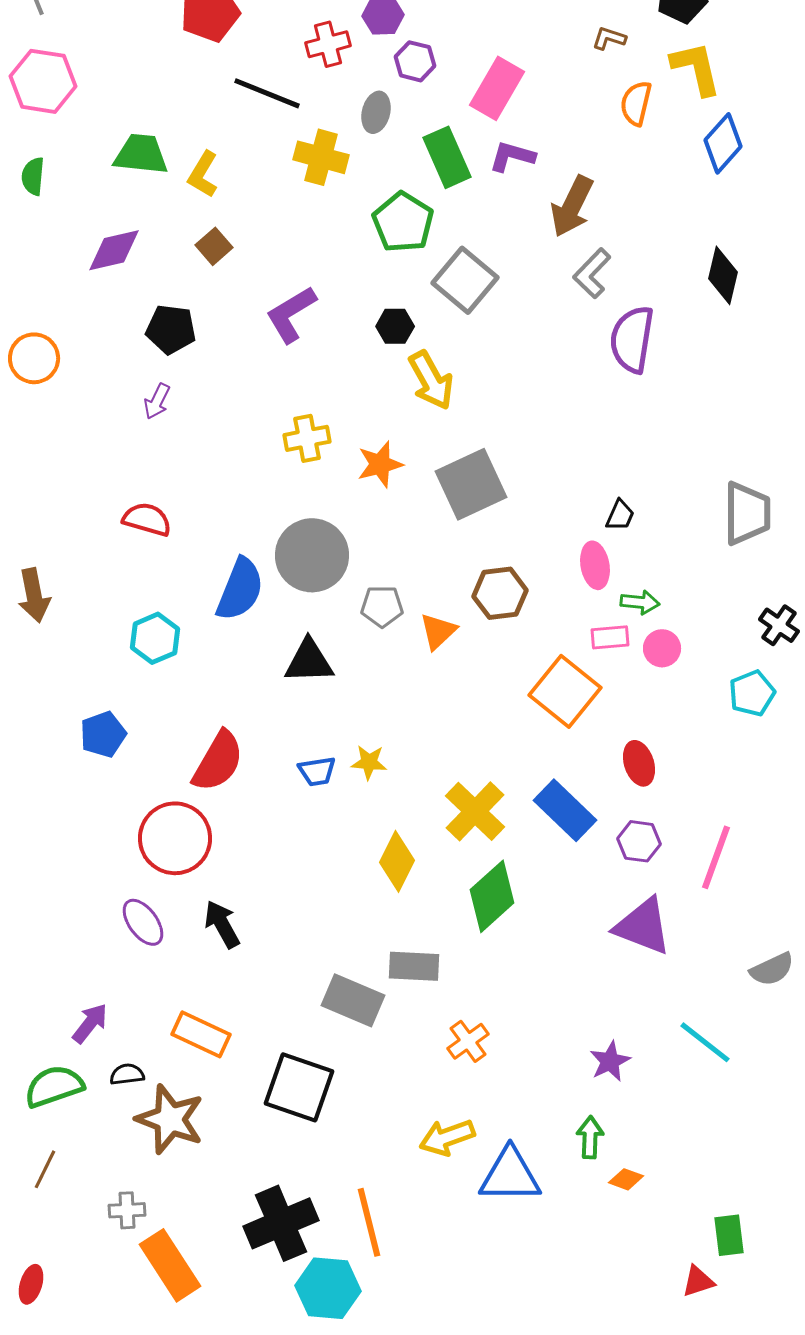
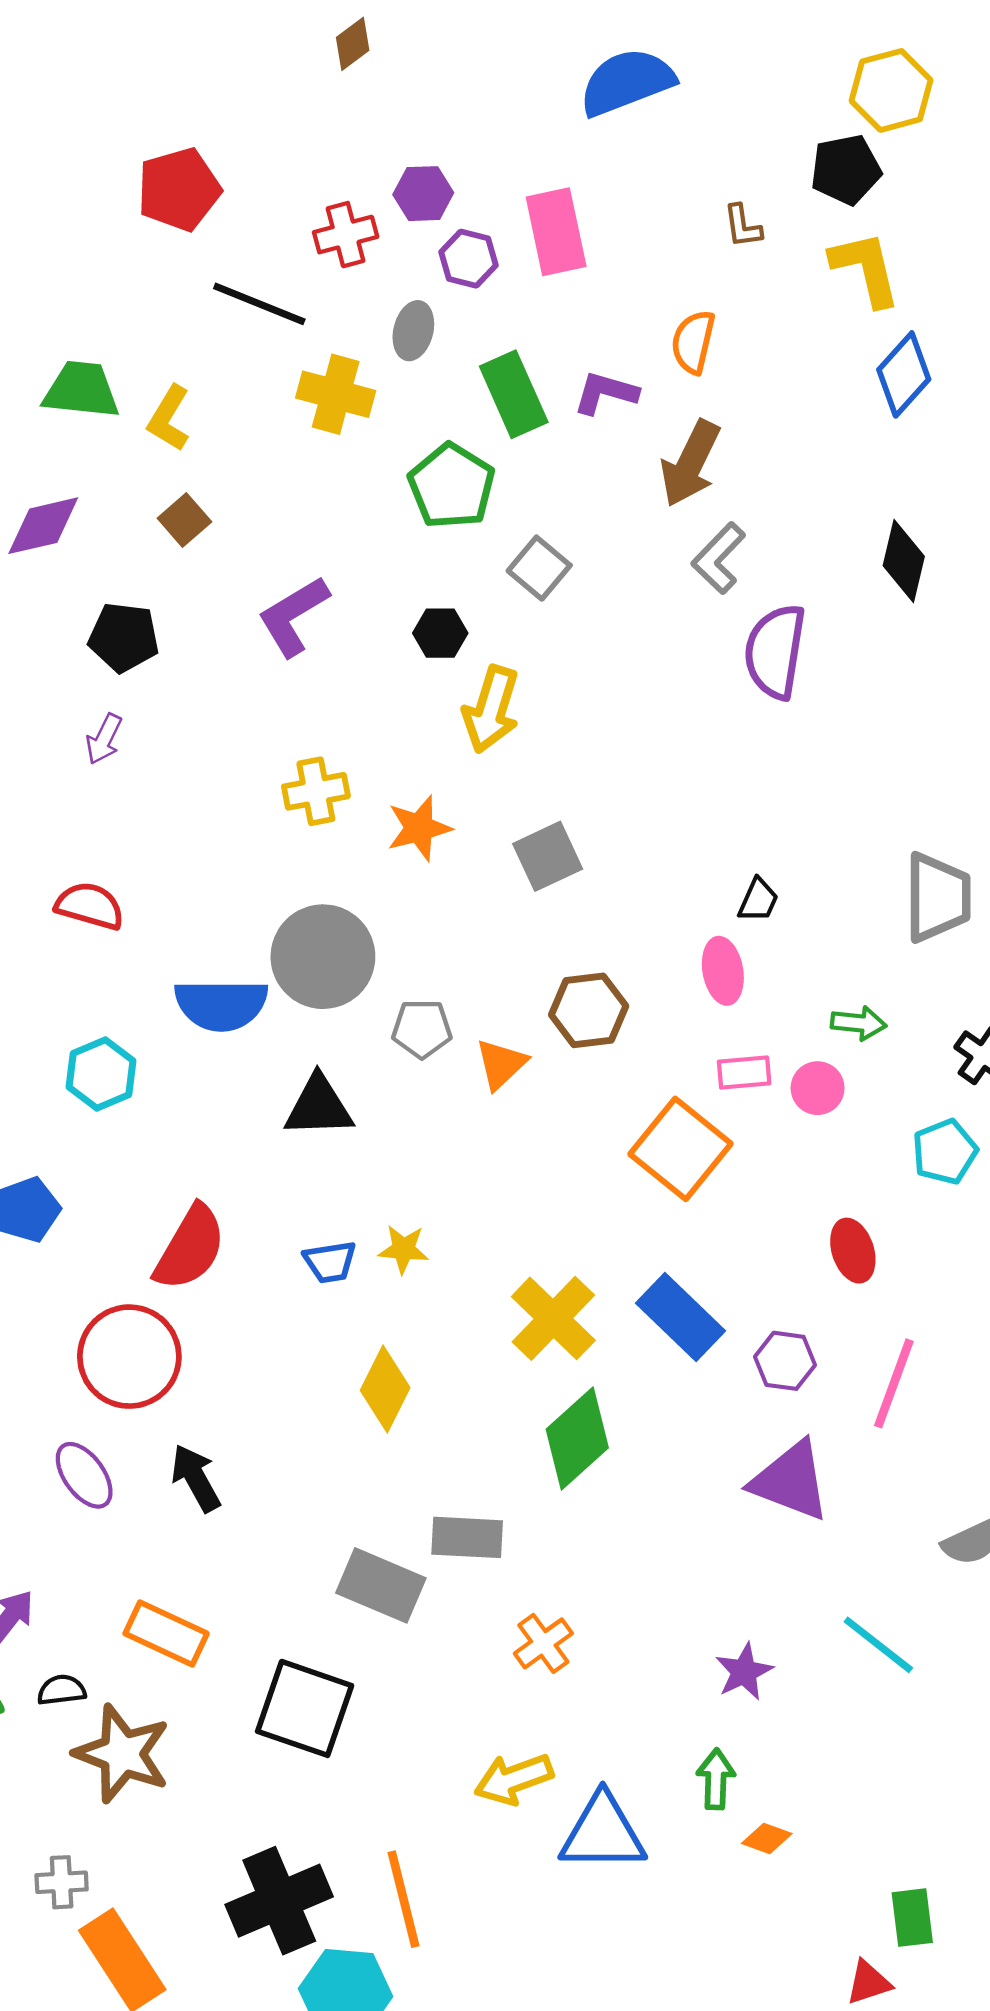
brown L-shape: (609, 38) -> (743, 226), turned -116
pink rectangle: (497, 88) -> (556, 232), moved, turned -42
orange semicircle: (636, 103) -> (693, 342), moved
gray square: (465, 280) -> (539, 568), size x0.7
yellow arrow: (431, 380) -> (491, 709), turned 46
gray square: (471, 484) -> (548, 856), size x0.7
blue semicircle: (240, 589) -> (221, 1005), turned 68
green arrow: (640, 602) -> (859, 1023), moved
red ellipse: (639, 763) -> (853, 1251), moved
yellow diamond: (397, 861) -> (385, 1389), moved

